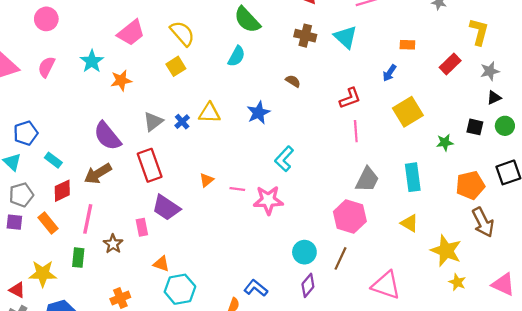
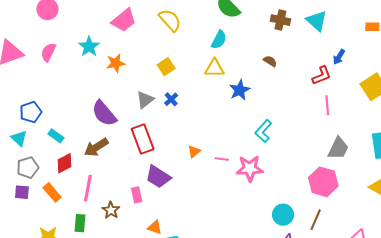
yellow square: (176, 66) -> (166, 67), moved
blue arrow: (389, 73) -> (339, 57), moved
yellow triangle: (209, 113) -> (214, 68), moved

